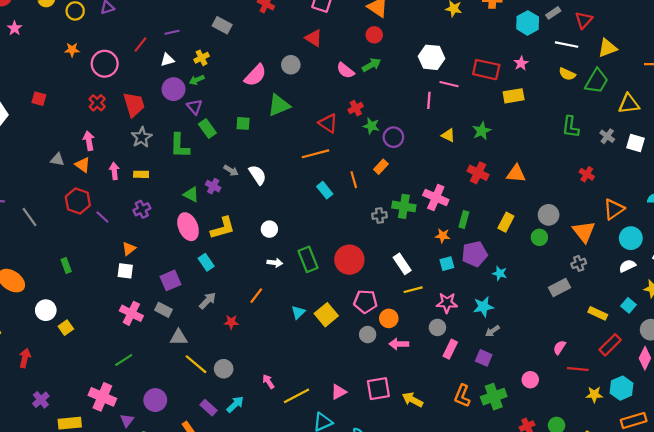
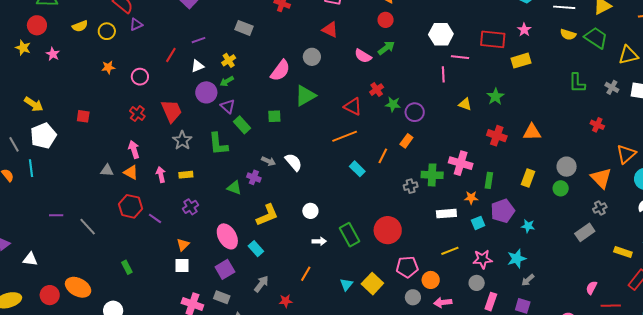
pink circle: (105, 64) -> (140, 77), size x0.7
green trapezoid: (597, 81) -> (596, 38), turned -80
orange line: (354, 180) -> (383, 156), turned 49
pink ellipse: (188, 227) -> (227, 236), moved
white rectangle: (402, 264) -> (446, 214), moved, turned -54

